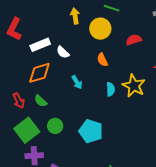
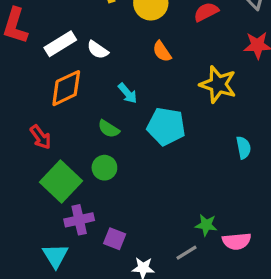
cyan semicircle: (111, 89) -> (243, 148), moved
green semicircle: (41, 101) -> (109, 129), moved
cyan pentagon: (91, 131) -> (166, 126), moved

